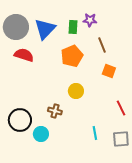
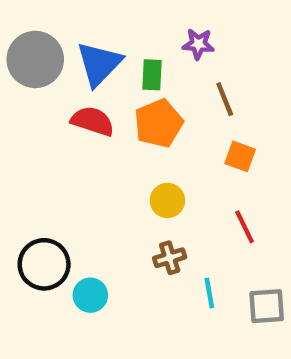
green rectangle: (73, 27) -> (152, 75), moved
red semicircle: (24, 55) -> (93, 121), moved
red line: (121, 108) -> (245, 227), moved
brown cross: (55, 111) -> (170, 258), moved, turned -32

